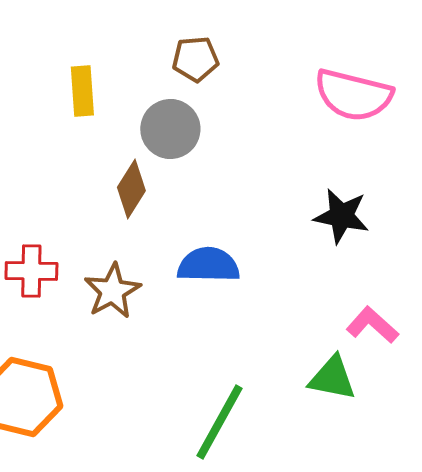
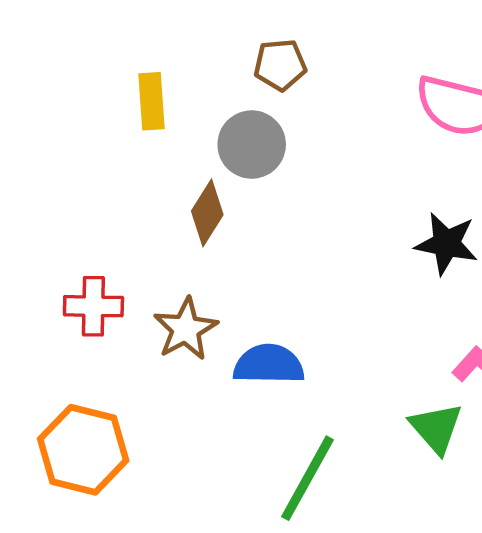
blue semicircle: (208, 265) -> (269, 364), moved
green triangle: (332, 378) -> (436, 428), turned 38

